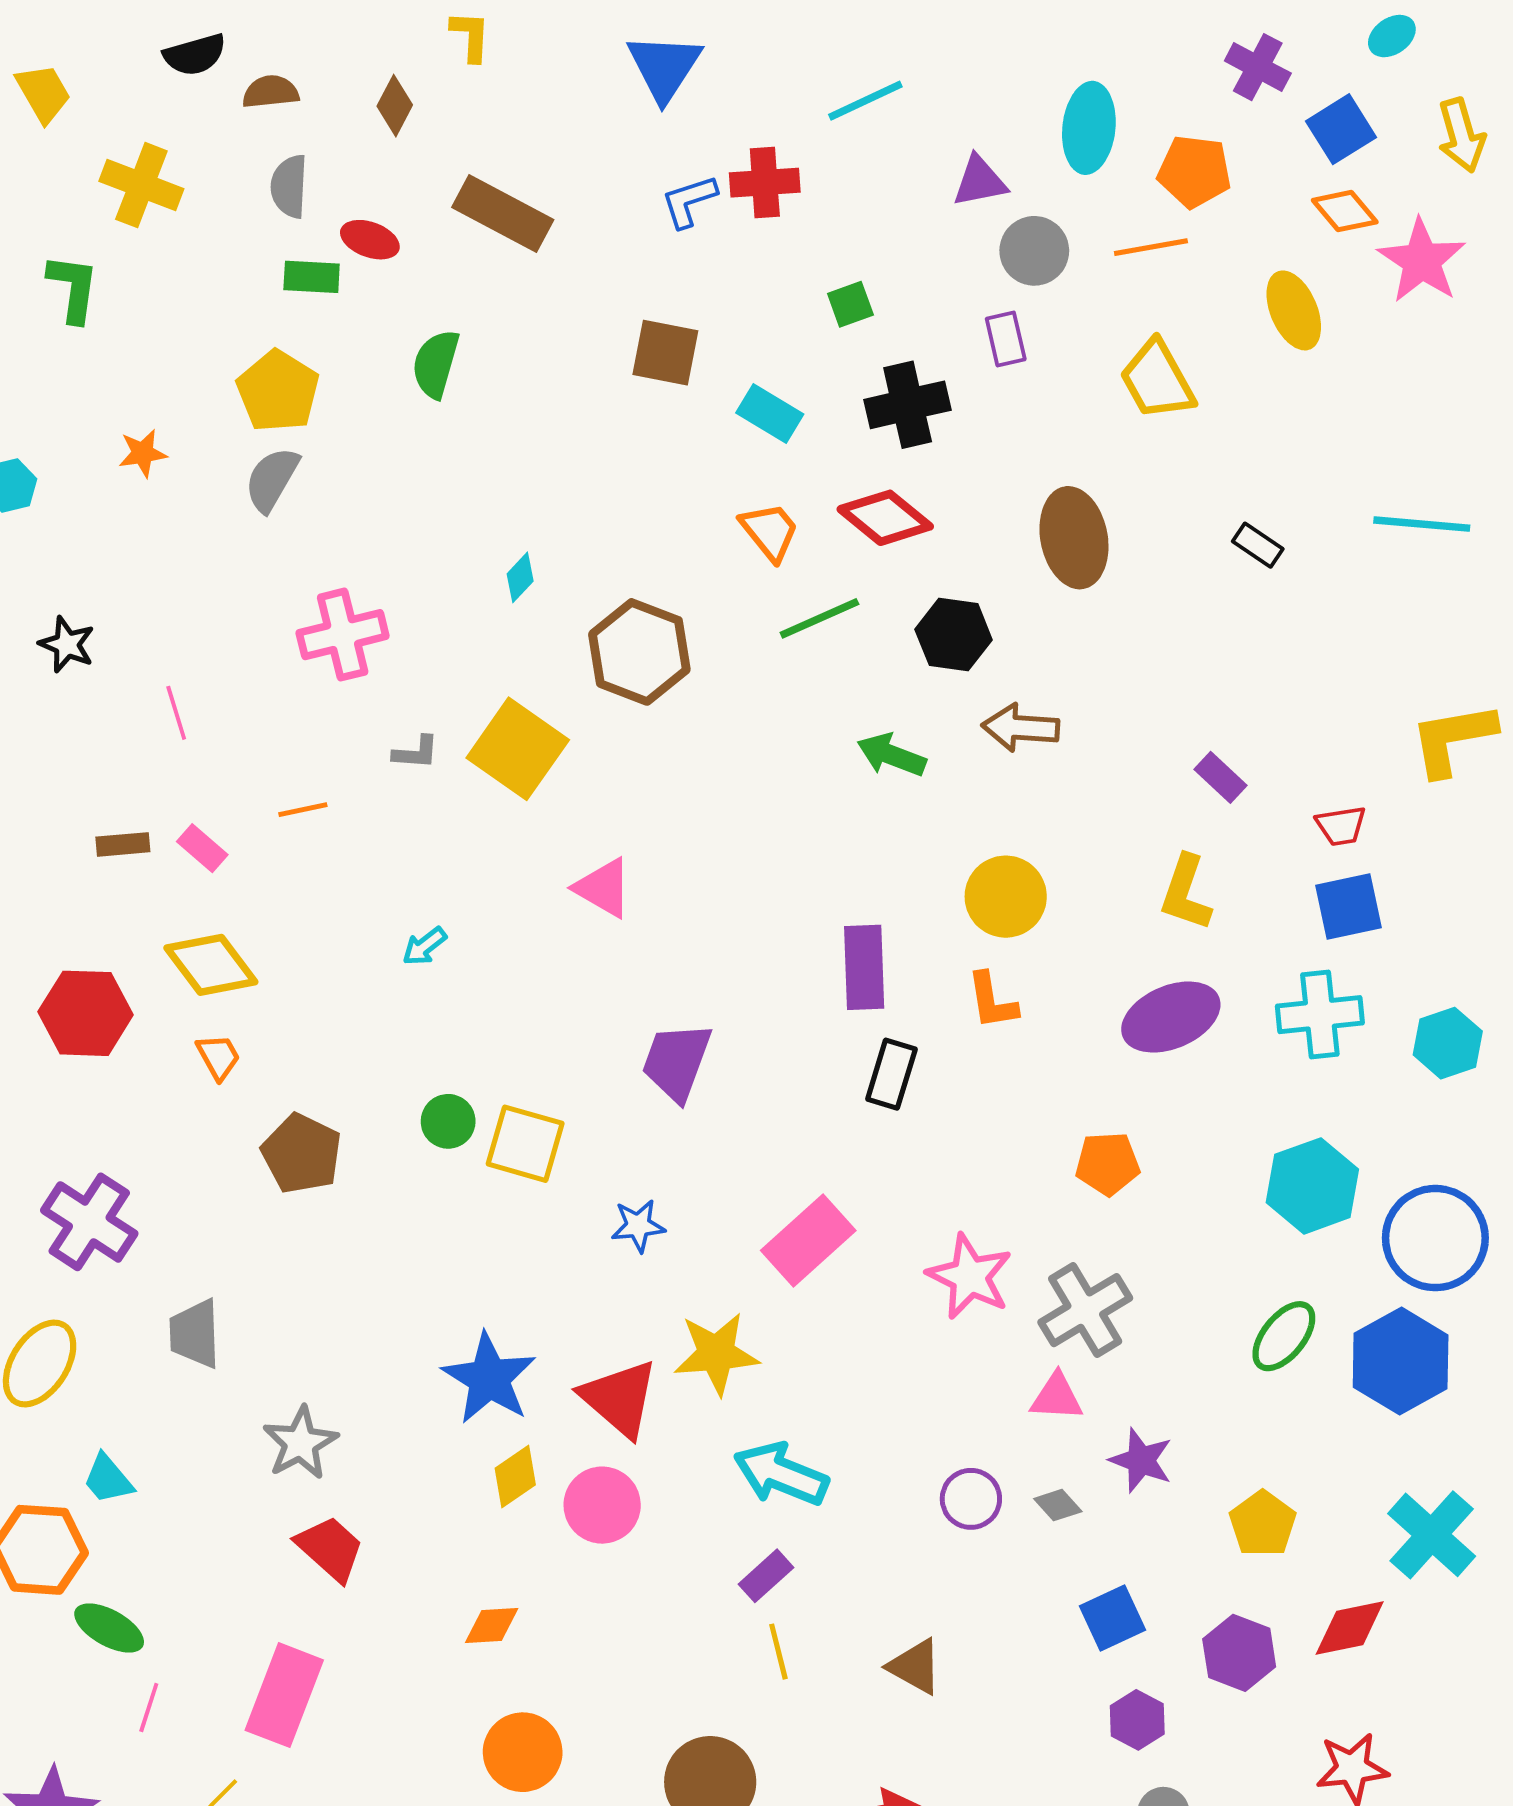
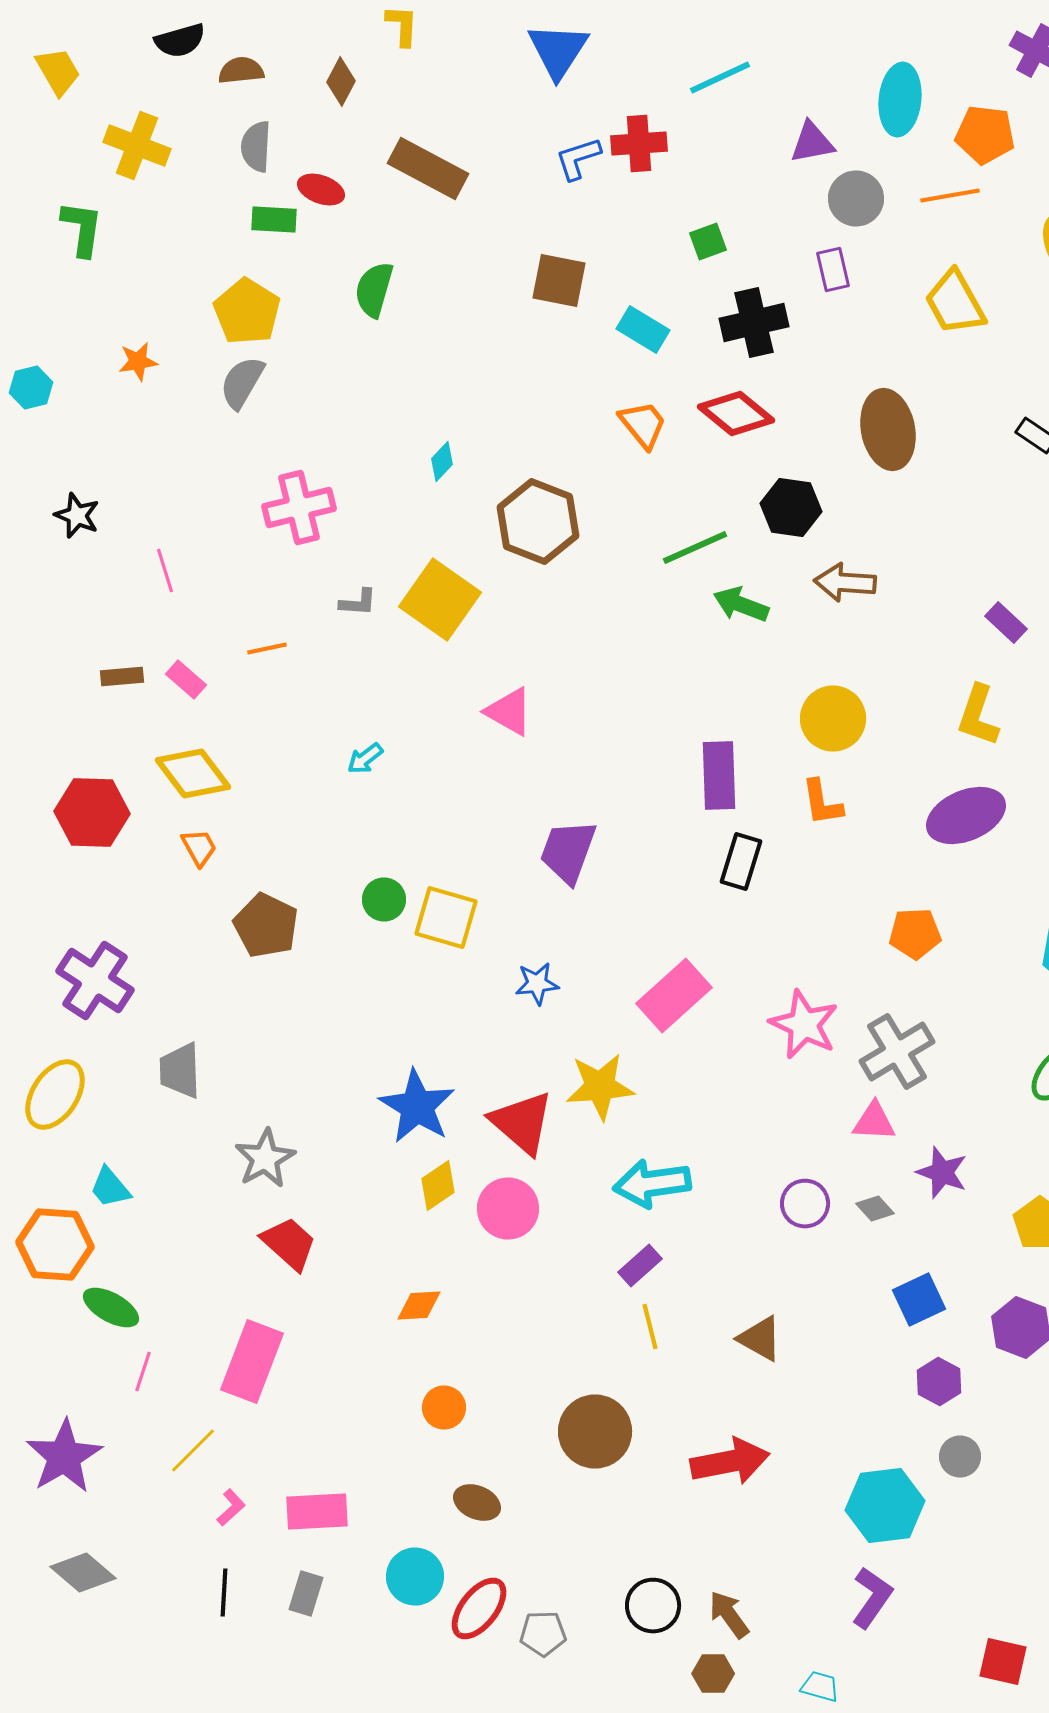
green line: (819, 618) -> (695, 548), moved
cyan arrow: (781, 1474) -> (652, 1184), turned -30
orange circle: (523, 1752) -> (444, 1408), size x0.7

